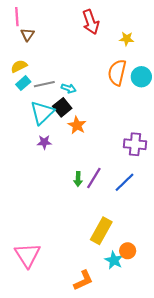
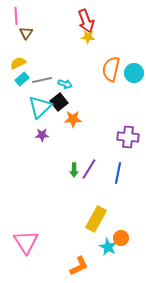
yellow star: (127, 39) -> (88, 37), moved
orange star: (77, 125) -> (73, 119), turned -30
blue line: (124, 182) -> (118, 173), turned -35

